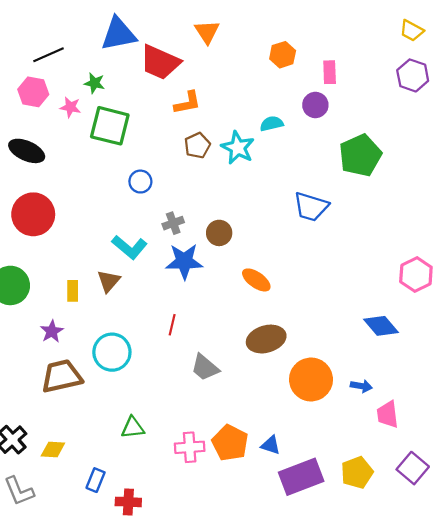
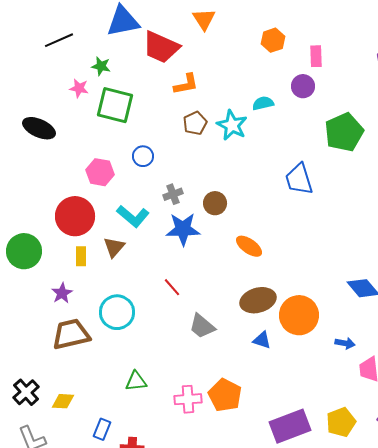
pink hexagon: (33, 92) -> (100, 172), moved
blue trapezoid: (311, 207) -> (299, 179), turned 56
red circle: (33, 214) -> (75, 216), moved
red line: (172, 325) -> (172, 287), turned -54
orange circle: (311, 379) -> (299, 315), moved
blue triangle: (271, 445) -> (262, 340), moved

